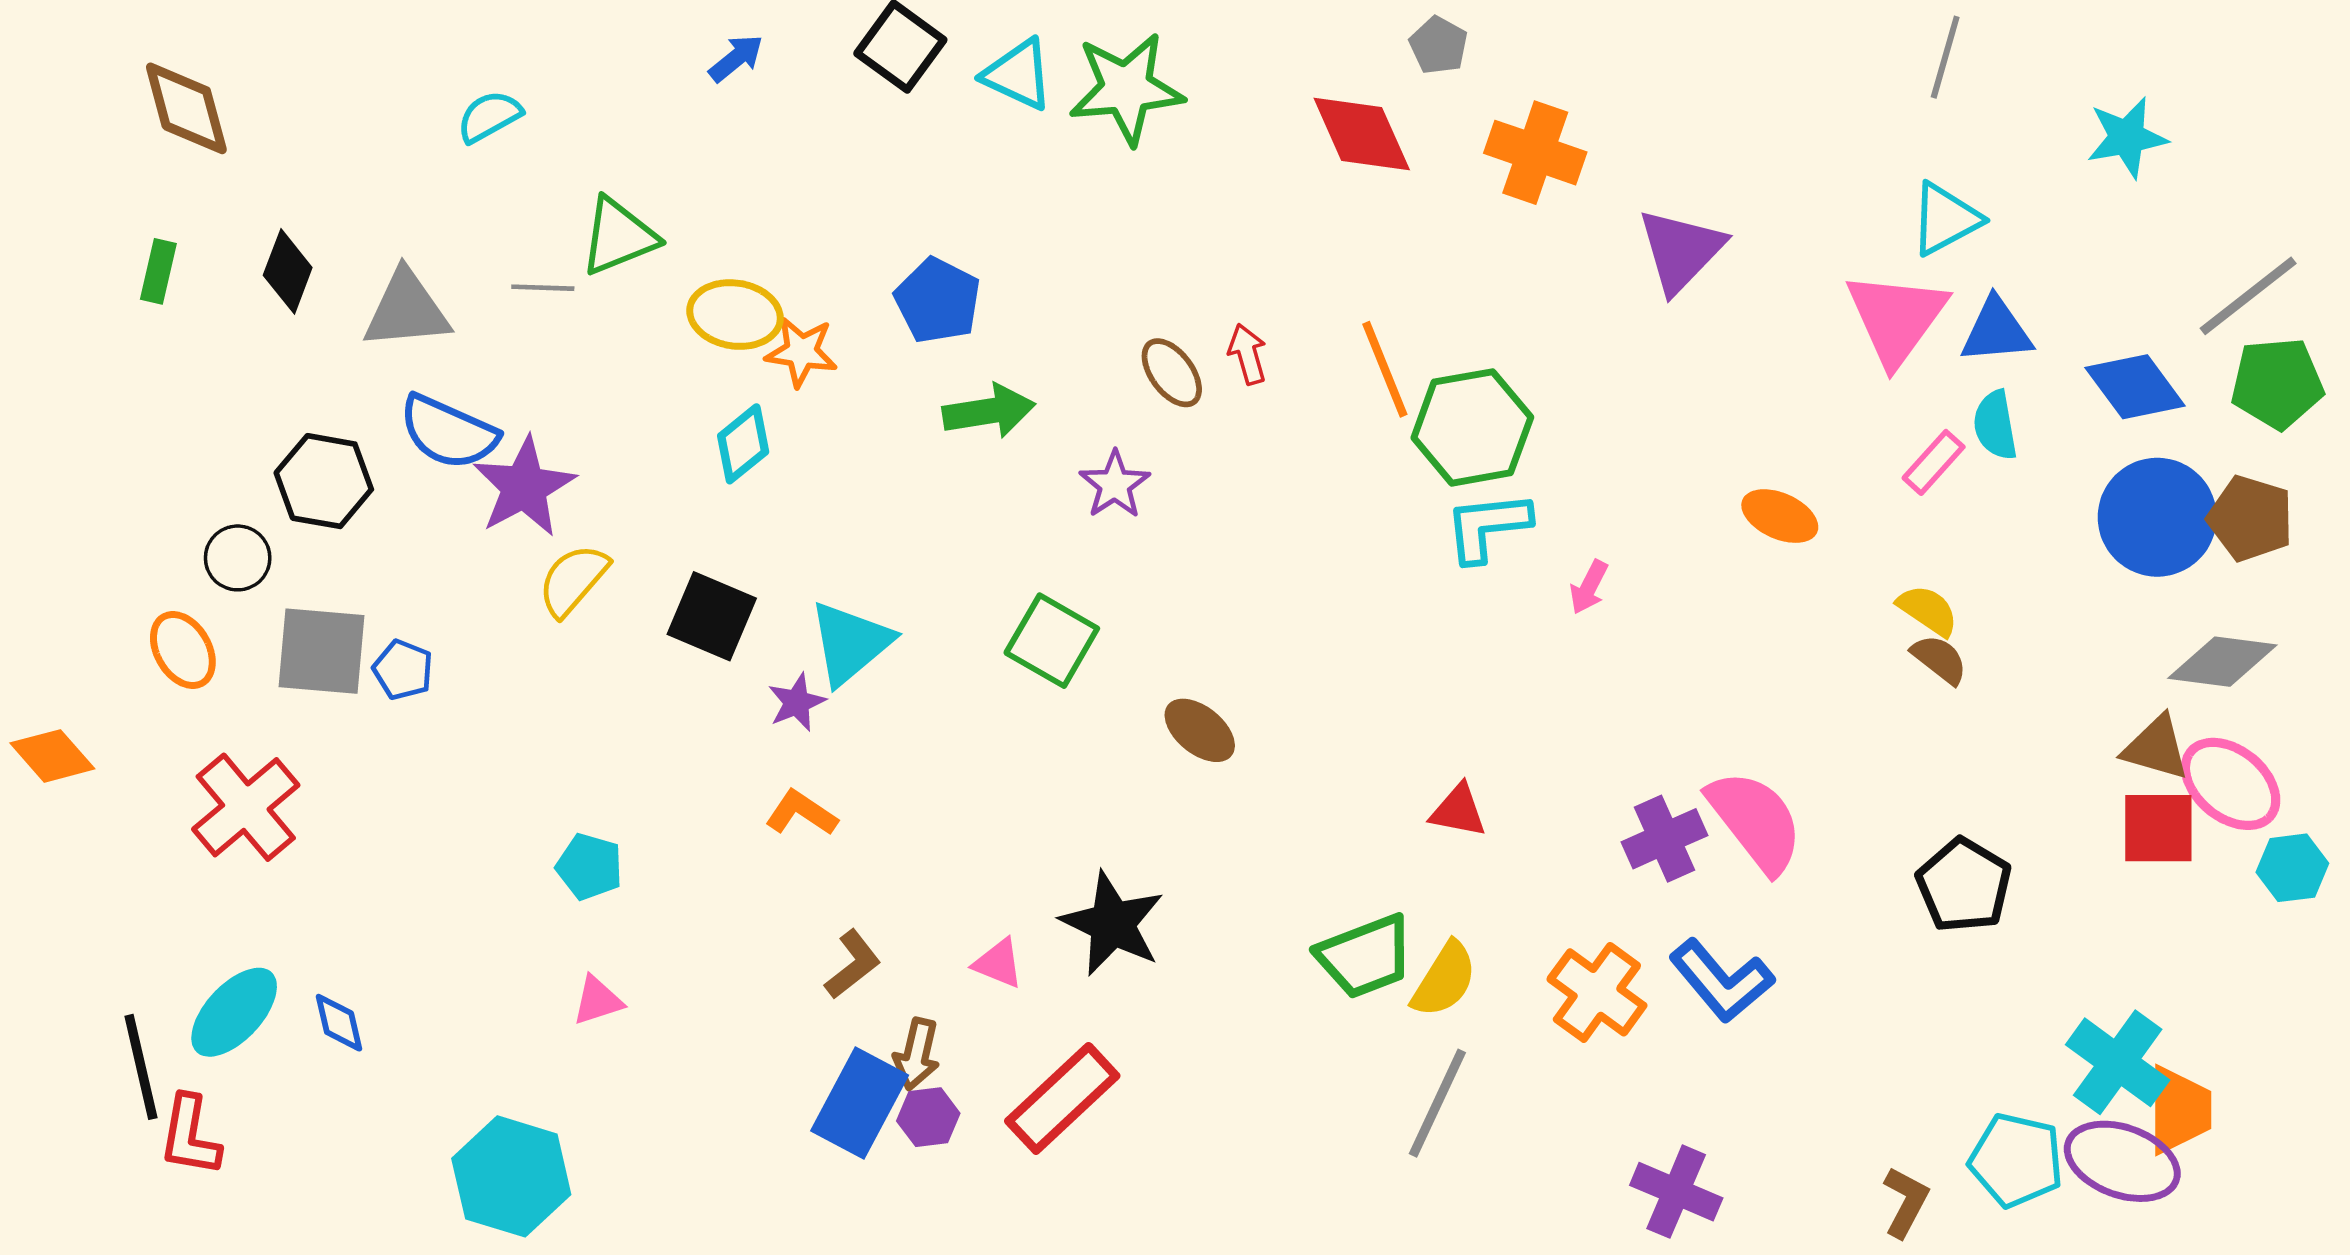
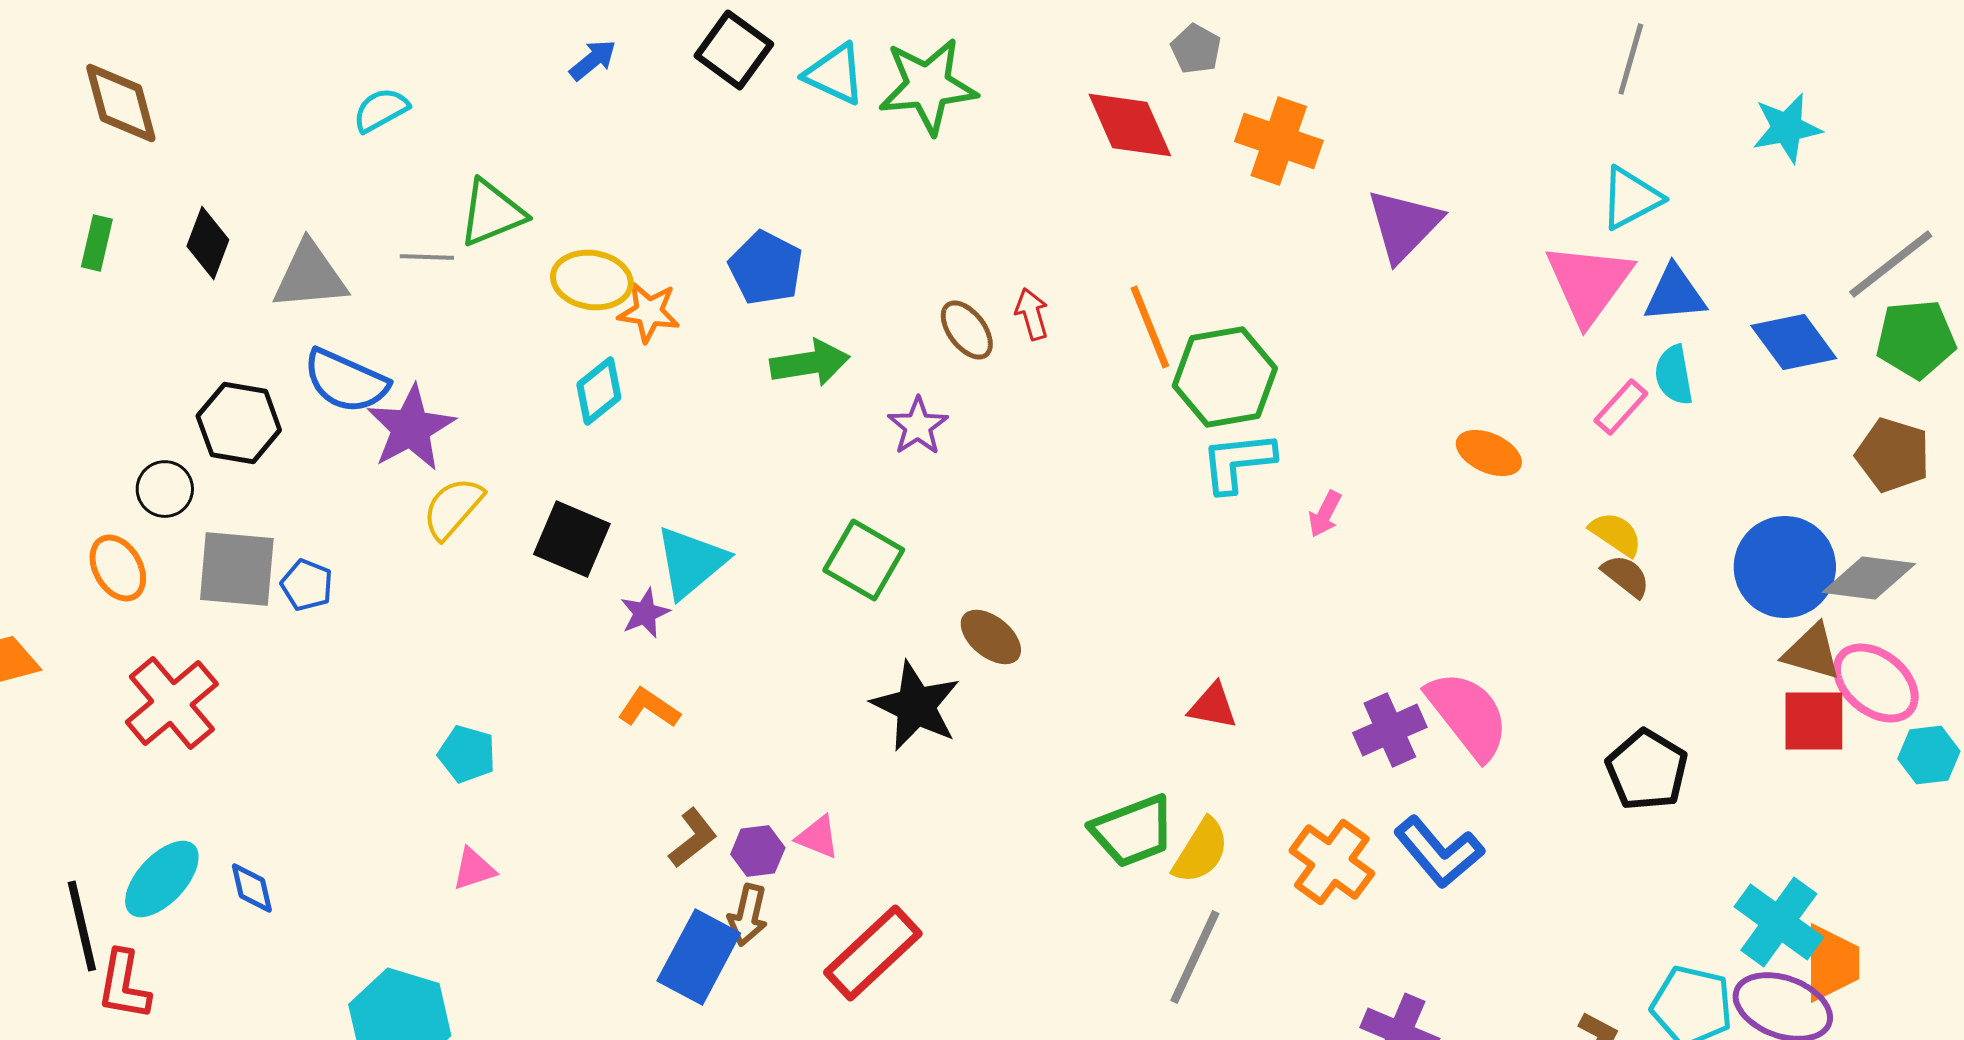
blue circle: (2157, 517) -> (1785, 567), moved
black star: (1112, 924) -> (916, 706), moved
purple hexagon: (928, 1117) -> (758, 851), moved

